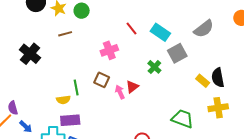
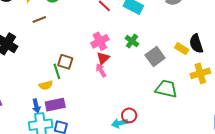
pink cross: (109, 50) -> (100, 41), moved
gray square: (177, 53) -> (155, 56), moved
brown square: (102, 80) -> (65, 62), moved
red triangle: (132, 87) -> (103, 58), moved
blue arrow: (26, 127) -> (36, 106), moved, turned 40

